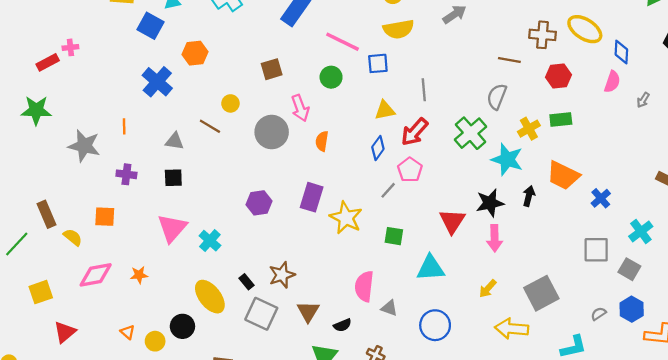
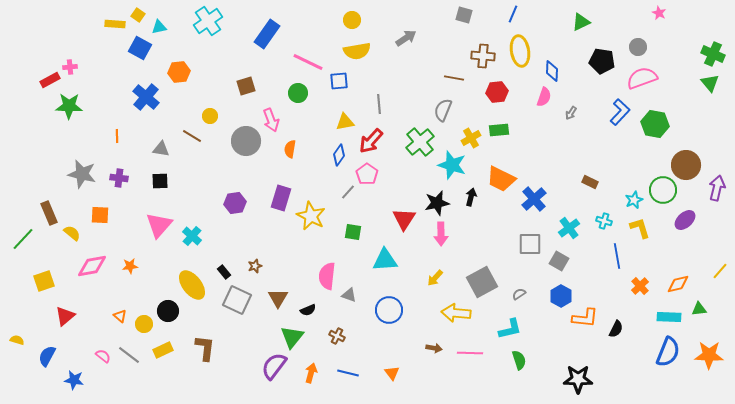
yellow ellipse: (585, 29) -> (520, 51), turned 48
green star: (36, 110) -> (69, 106), moved
gray star: (84, 146) -> (82, 174), moved
blue cross: (601, 198) -> (534, 199), size x1.4
brown star: (282, 275) -> (255, 266), size x0.6
gray semicircle: (599, 314) -> (519, 294), moved

